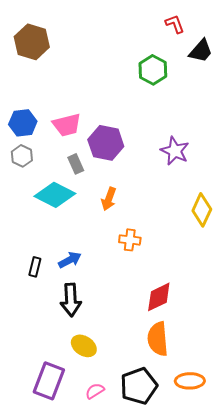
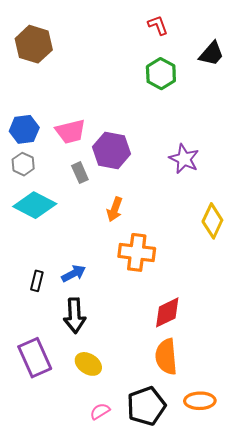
red L-shape: (175, 24) -> (158, 25), moved
cyan diamond: (55, 195) -> (35, 205), moved
orange cross: (130, 240) -> (137, 252), size x1.6
purple rectangle: (49, 381) -> (35, 358), moved, turned -45

